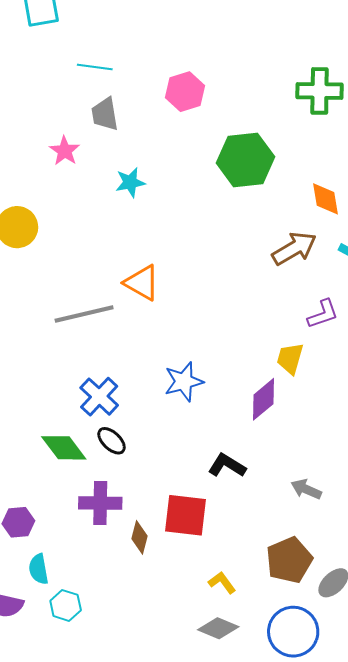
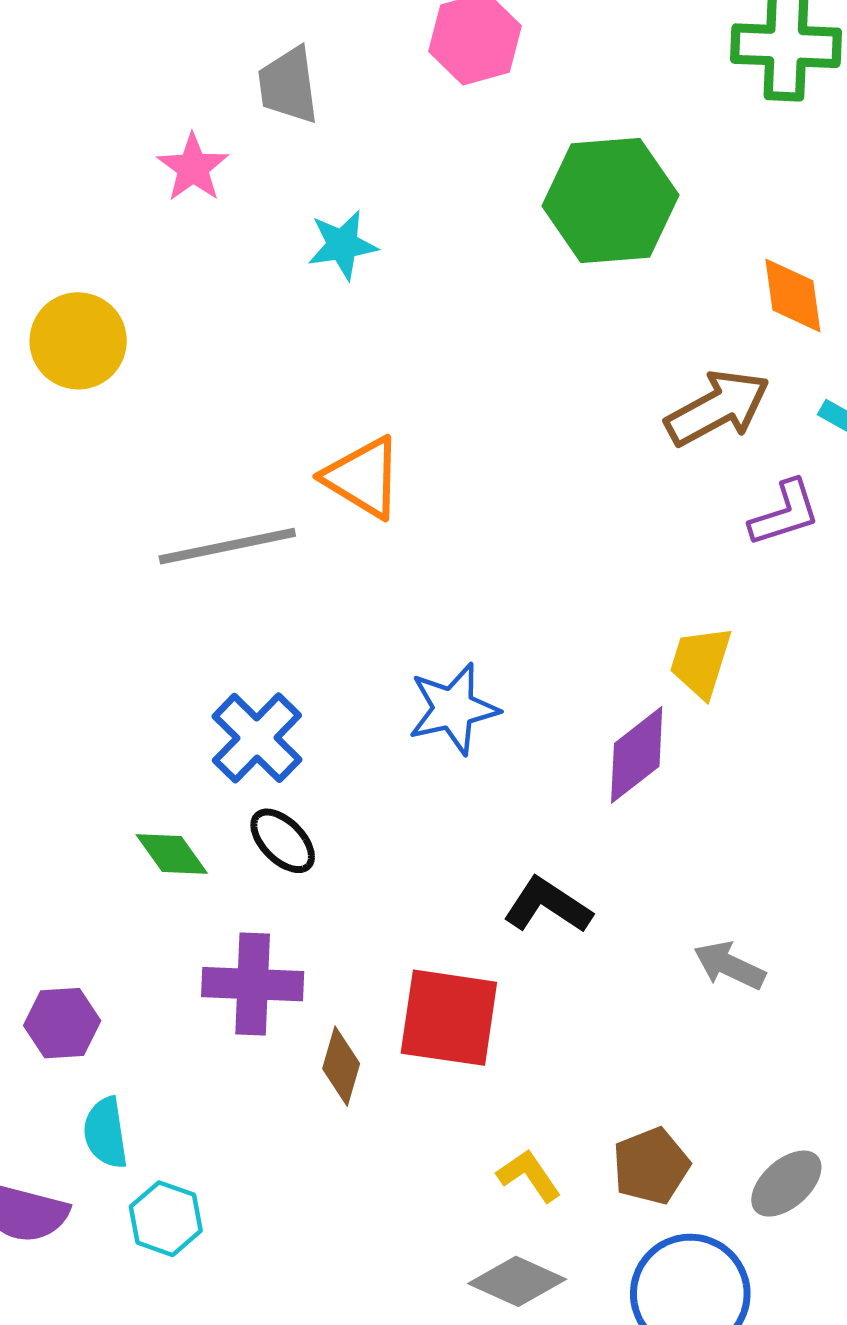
purple L-shape: (323, 314) -> (785, 513), moved
green diamond: (64, 448) -> (172, 854), size x0.7
brown pentagon: (289, 560) -> (651, 1166), moved, size x0.7

